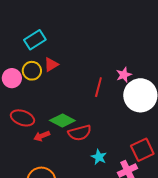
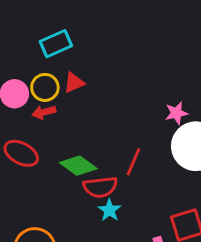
red line: (98, 87) -> (133, 162), moved
red arrow: (42, 136) -> (44, 112), moved
cyan star: (99, 157) -> (109, 210), moved

